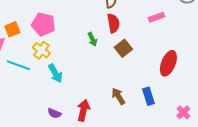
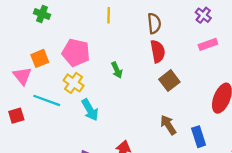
green arrow: (92, 39) -> (117, 70), moved
brown arrow: (118, 96) -> (168, 125), moved

